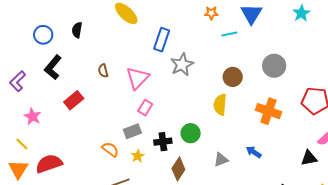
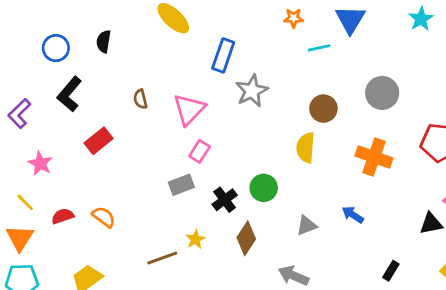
black cross: (163, 142) -> (225, 200), turned -30
orange semicircle: (110, 149) -> (104, 217), moved
yellow star: (138, 156) -> (195, 239), moved
red semicircle: (49, 164) -> (63, 216), moved, size x0.6

